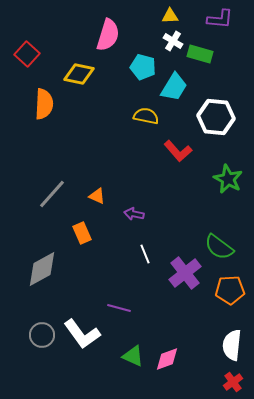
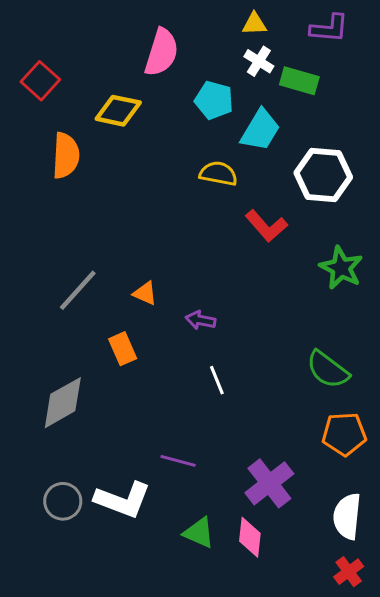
purple cross: (185, 273) -> (269, 483), moved
white L-shape: (82, 334) -> (123, 500), turned -33
pink diamond: (167, 359) -> (250, 537), turned -64

